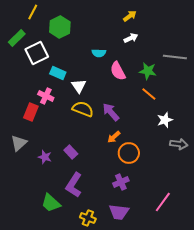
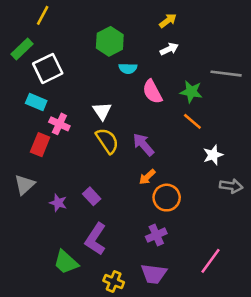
green hexagon: (60, 27) -> (110, 41), moved
cyan rectangle: (58, 73) -> (36, 102), moved
yellow semicircle: (83, 109) -> (107, 141), turned 35

